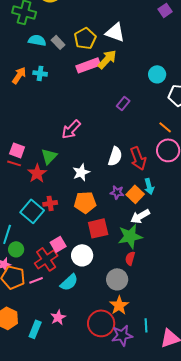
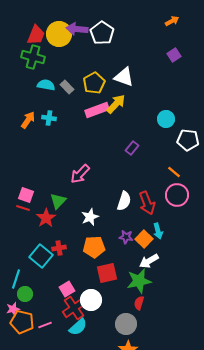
red cross: (46, 259) -> (74, 308), moved

